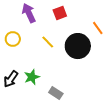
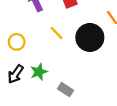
yellow circle: (13, 39) -> (17, 42), moved

